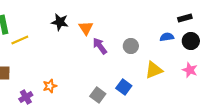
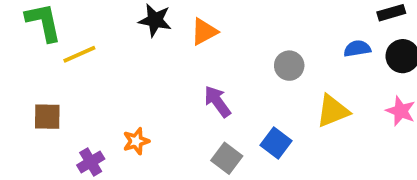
orange triangle: (86, 28) -> (204, 32), turned 35
purple arrow: (100, 46) -> (217, 102), moved

